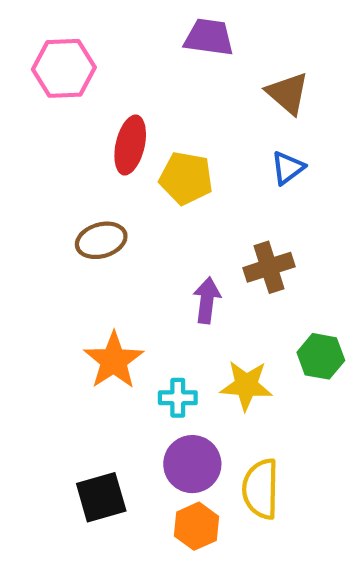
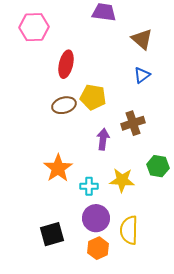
yellow pentagon: (186, 178) -> (93, 97), moved
brown ellipse: (101, 240) -> (64, 105), moved

